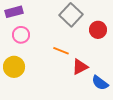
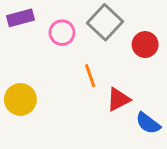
pink circle: (21, 35) -> (62, 33), moved
orange line: (61, 51) -> (90, 76), turned 49

